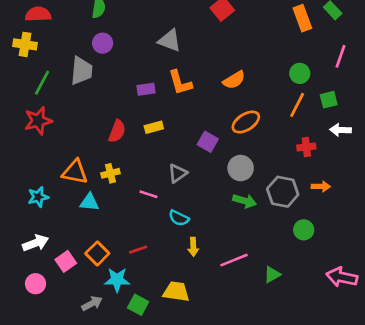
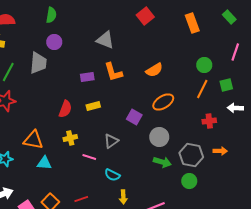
orange rectangle: (302, 18) -> (192, 23), moved
yellow cross: (110, 173) -> (70, 138), moved
green circle: (304, 230) -> (189, 181), moved

